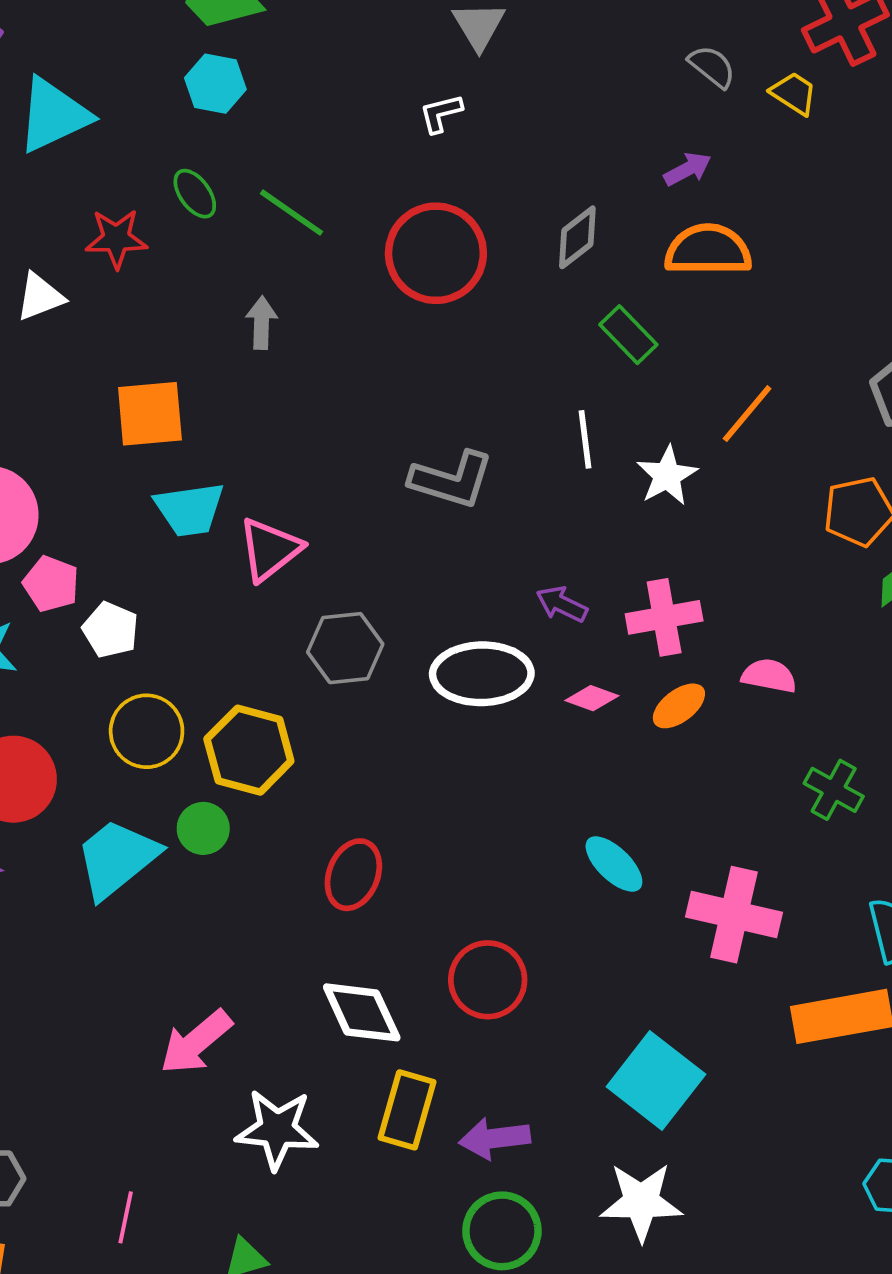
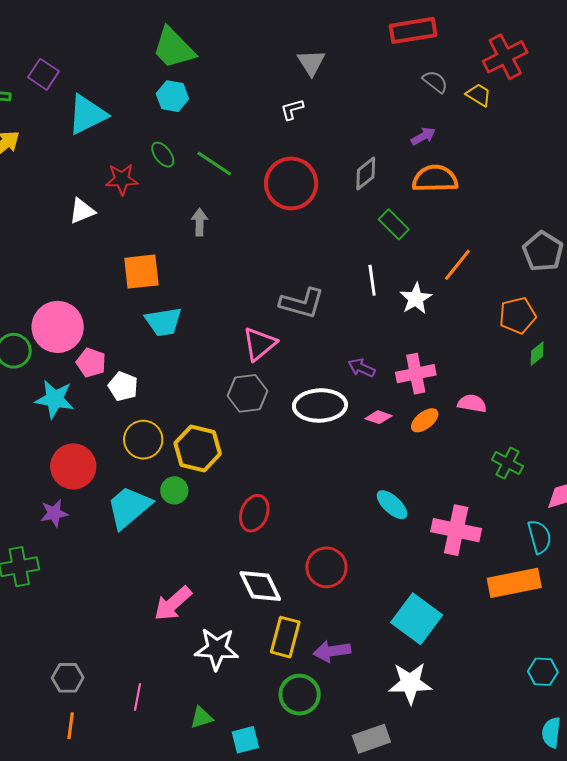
pink triangle: (270, 549) -> (259, 344), moved
green circle: (502, 1231) -> (300, 695), moved

